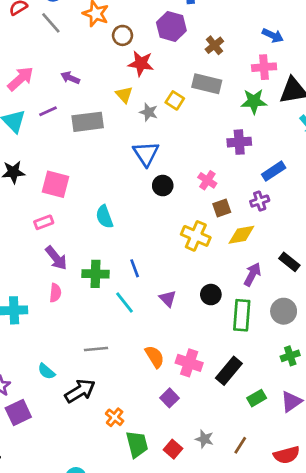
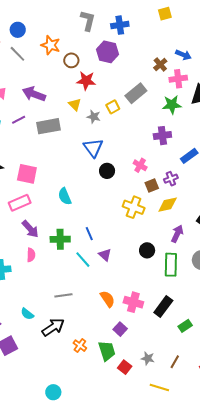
brown cross: (214, 45) -> (160, 65), moved
purple arrow: (70, 78) -> (34, 94), size x1.6
gray rectangle: (207, 84) -> (136, 93), turned -50
yellow square: (175, 100) -> (113, 107), turned 32
purple cross: (260, 201) -> (171, 179), moved
pink rectangle: (44, 222) -> (20, 203), size x1.5
purple triangle: (168, 299) -> (105, 255), moved
green trapezoid: (137, 444) -> (107, 351), moved

